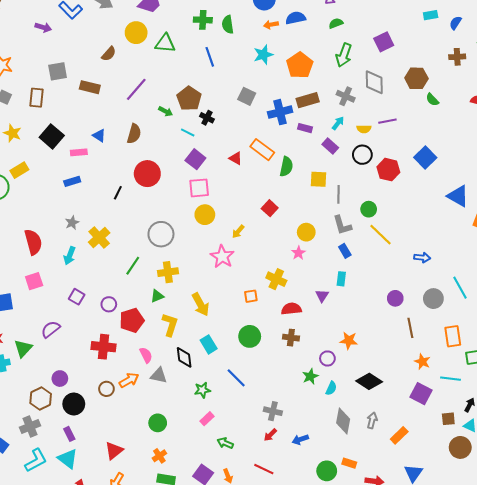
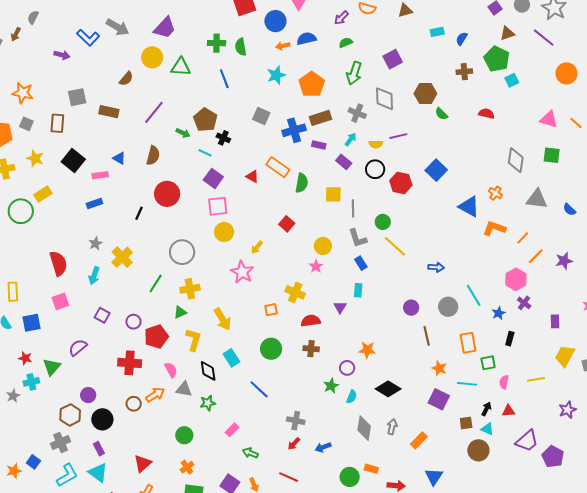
green star: (202, 390) -> (208, 403), moved

